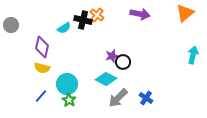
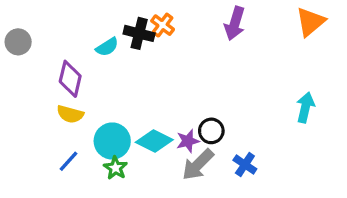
purple arrow: (140, 14) -> (235, 23), turned 96
cyan arrow: (193, 55) -> (305, 107), moved
purple star: (112, 56) -> (188, 141), moved
black circle: (123, 62) -> (211, 131), moved
cyan diamond: (106, 79) -> (154, 141), moved

